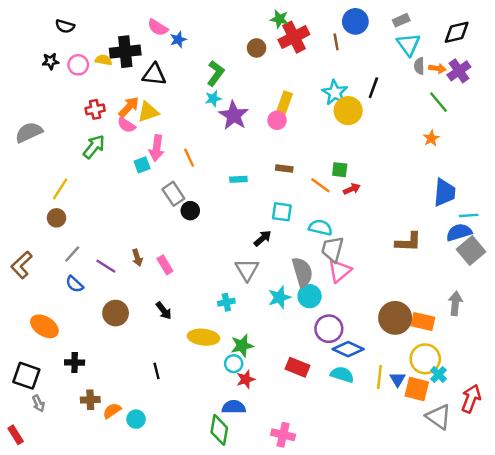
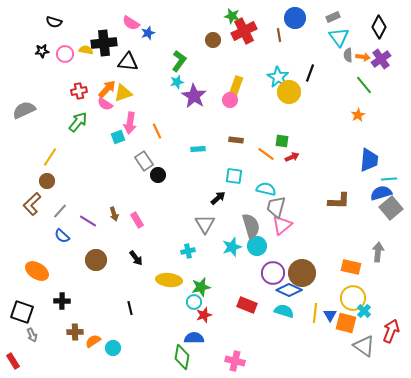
black diamond: (457, 32) -> (379, 27), turned -50
brown L-shape: (22, 265) -> (32, 204), moved
brown circle: (395, 318) -> (302, 273), moved

